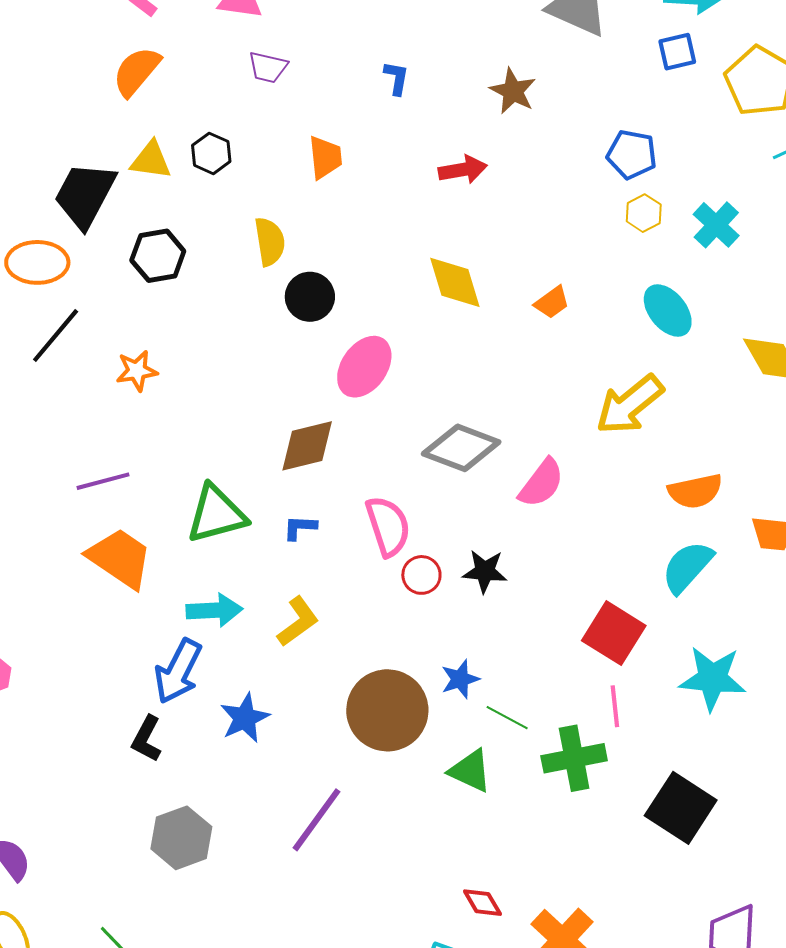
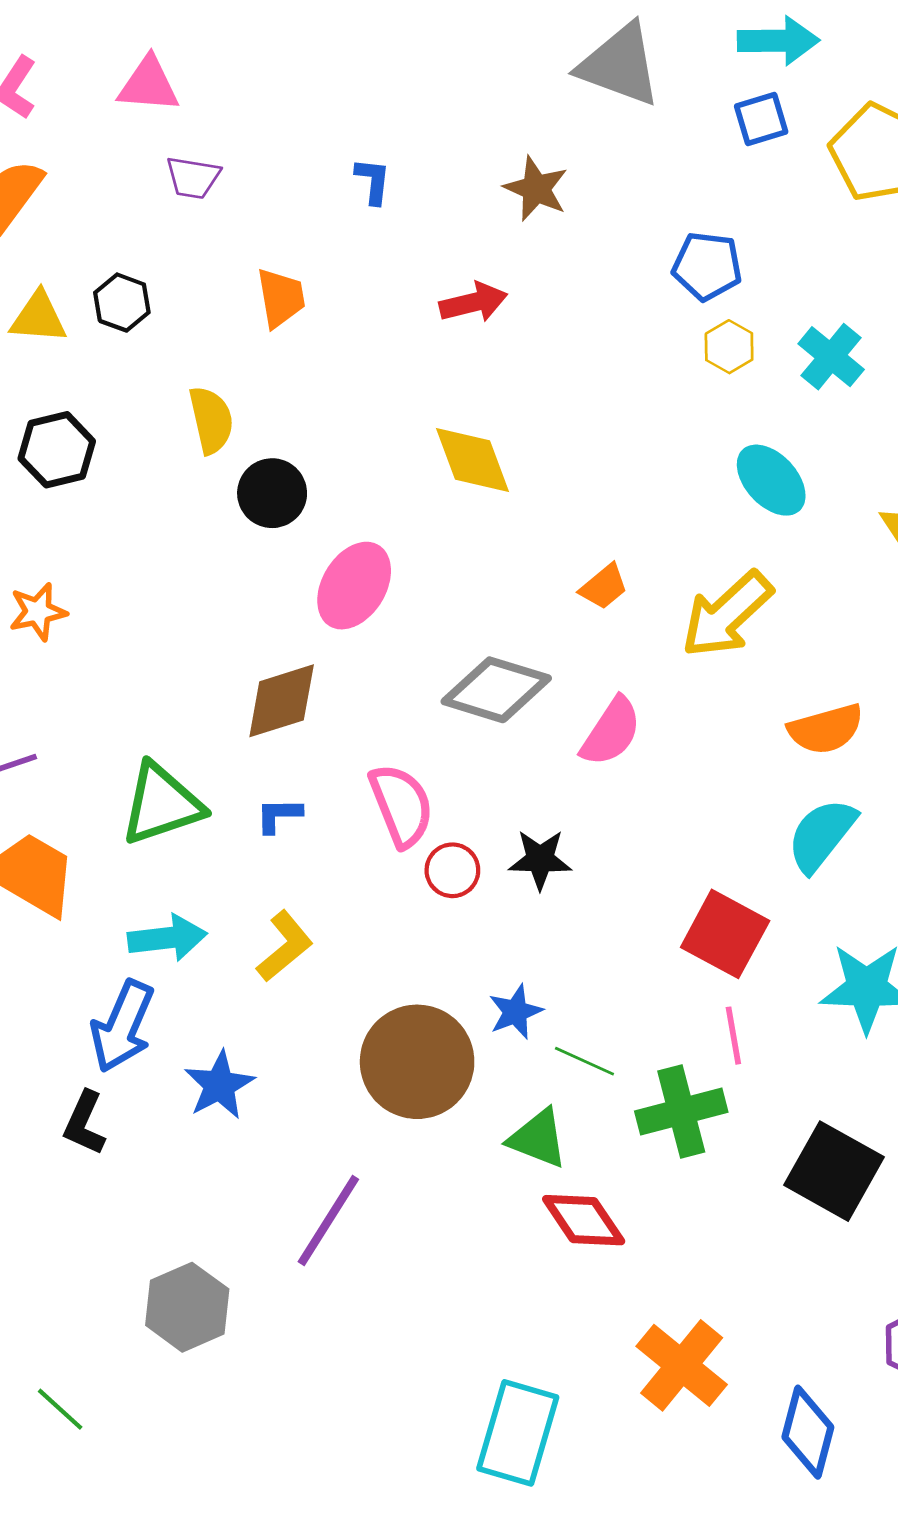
orange trapezoid: (552, 302) -> (604, 587), moved
gray hexagon: (181, 838) -> (187, 1307), moved
red diamond: (482, 903) -> (584, 1220), moved, size x1.5

